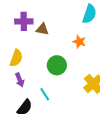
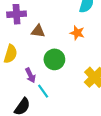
brown triangle: (42, 29) -> (38, 31), moved
purple arrow: (20, 80) -> (30, 75), moved

